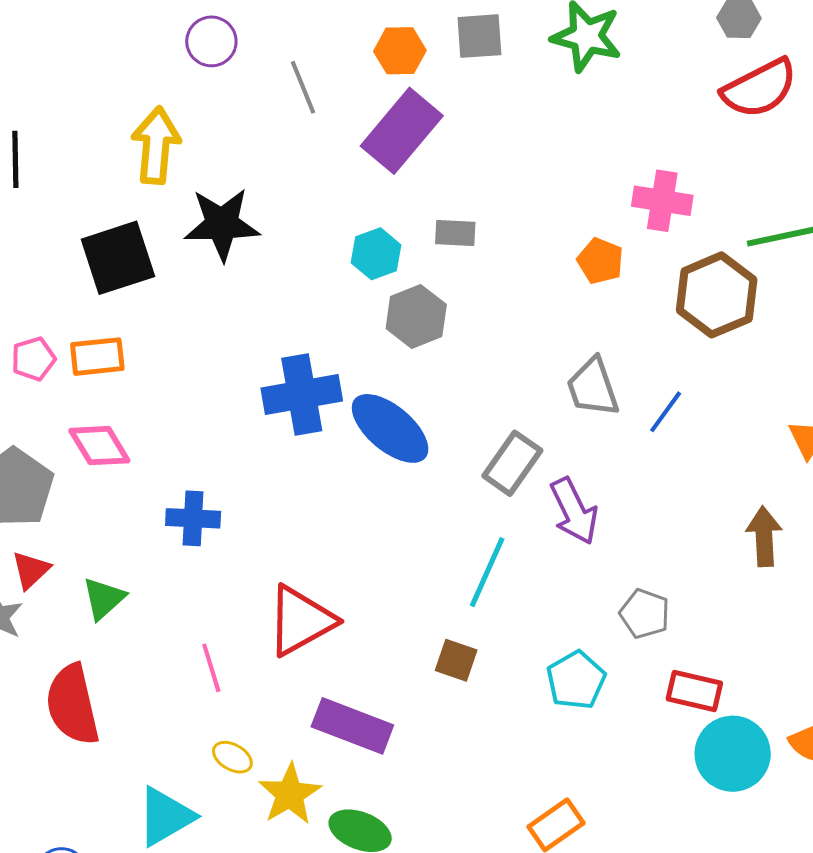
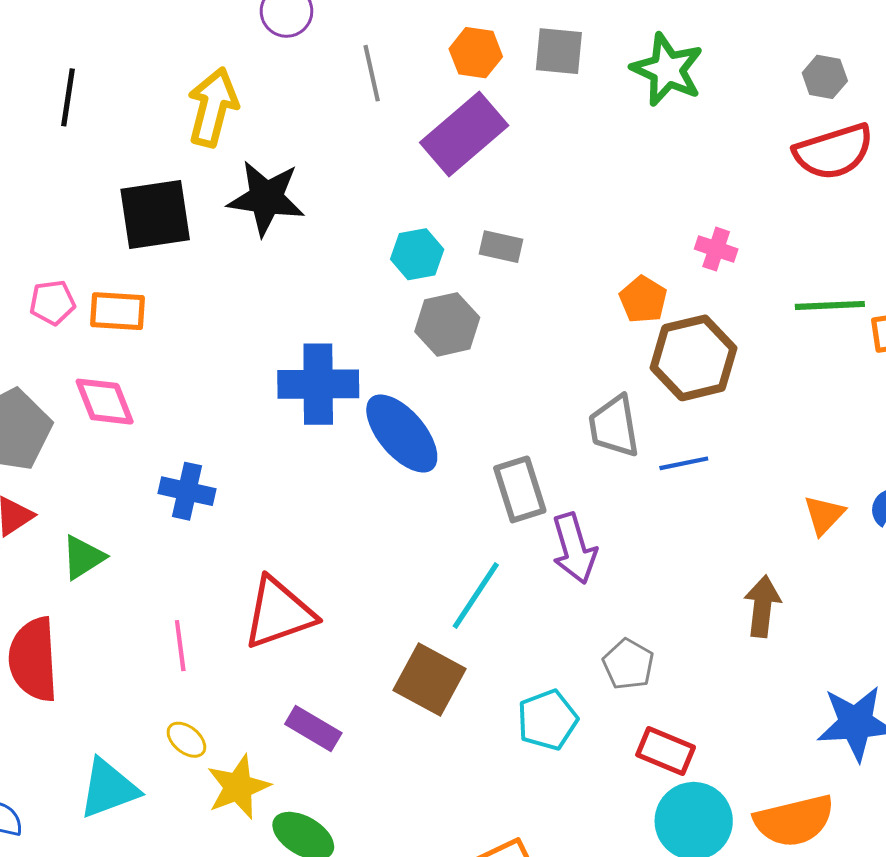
pink cross: (662, 201) -> (716, 249), size x0.7
brown hexagon: (717, 295) -> (694, 358), moved
blue line: (666, 412) -> (684, 463), turned 33
gray rectangle: (512, 463) -> (520, 489), turned -62
brown square: (456, 660) -> (430, 680), size x1.6
purple rectangle: (352, 726) -> (313, 728), size x0.7

